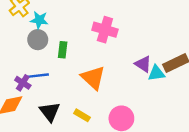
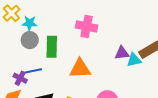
green rectangle: (63, 50) -> (52, 47), size x1.5
purple triangle: (143, 64) -> (122, 53), turned -35
orange triangle: (93, 78) -> (80, 69), turned -40

